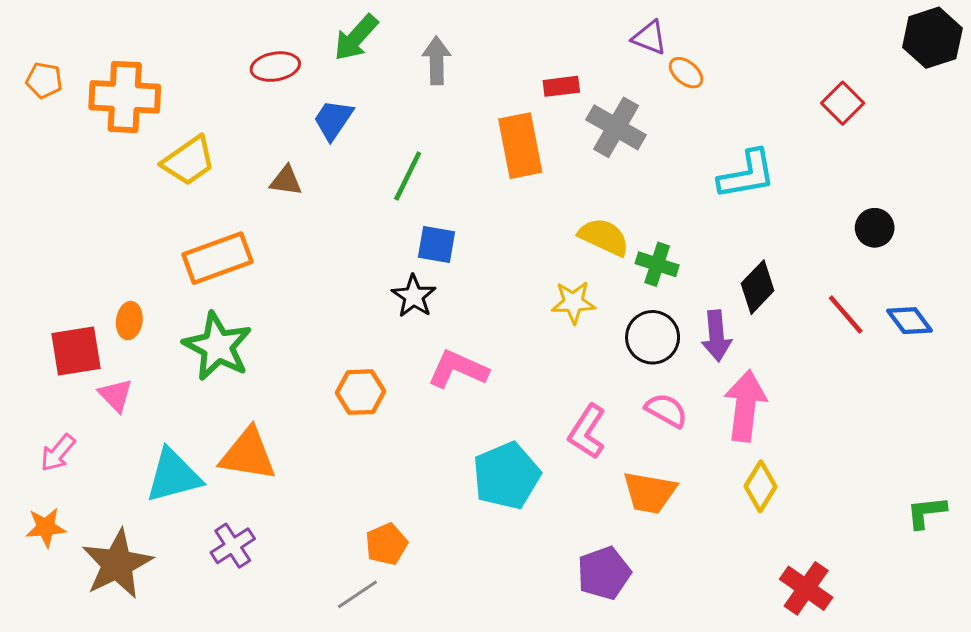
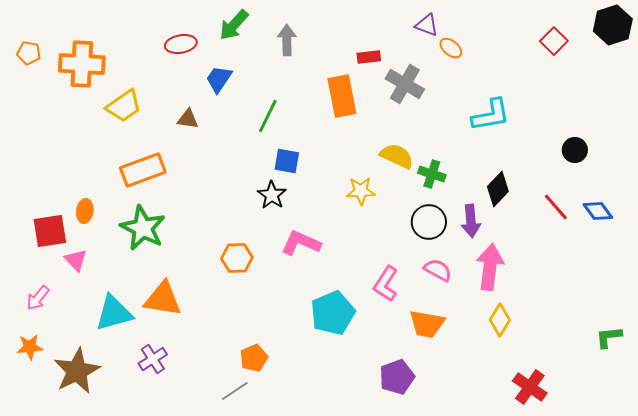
red square: (843, 103) -> (554, 41), moved
yellow star: (573, 302) -> (361, 191), moved

